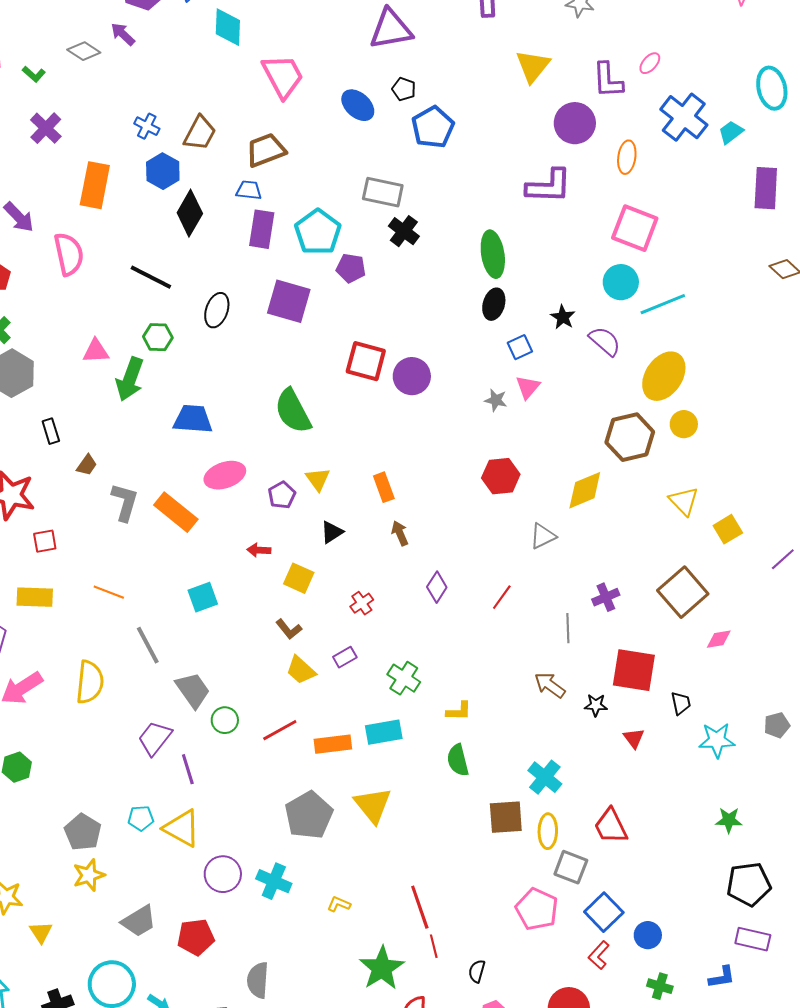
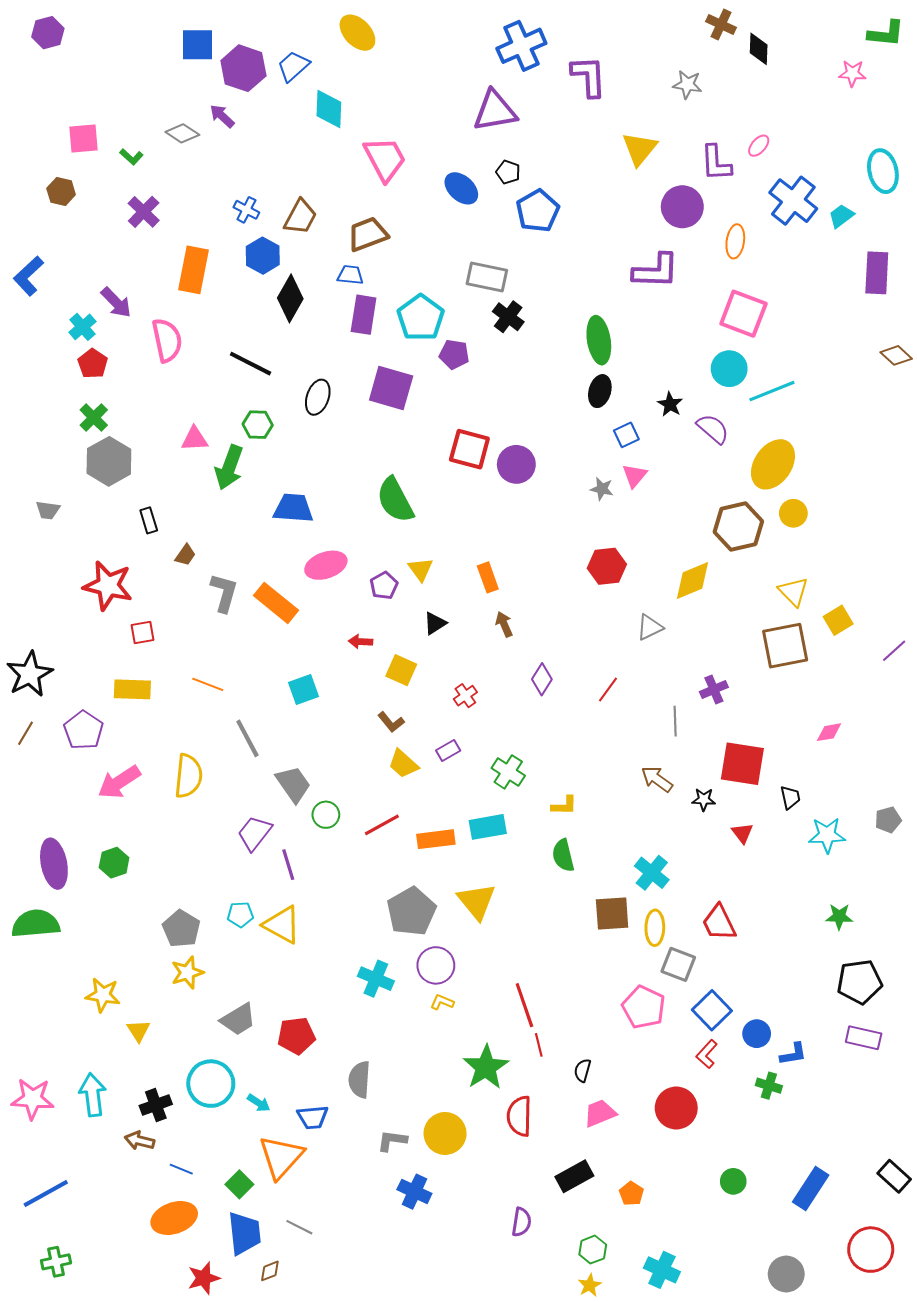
brown square: (683, 592) -> (785, 646), moved, turned 30
purple circle: (223, 874) -> (436, 965), moved
blue L-shape: (722, 977) -> (793, 1054), moved

